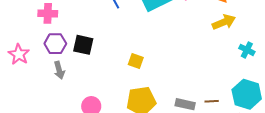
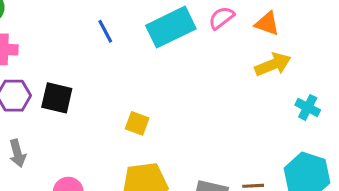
gray arrow: (59, 70) -> (17, 153), moved

